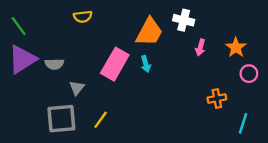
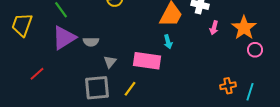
orange star: (236, 47) -> (244, 28), size x1.4
pink rectangle: (115, 64) -> (147, 61), moved, turned 68
orange cross: (217, 98) -> (228, 86), moved

